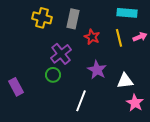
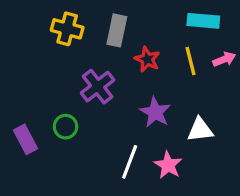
green circle: (53, 75) -> (66, 127), moved
pink star: (135, 103) -> (168, 165), moved

